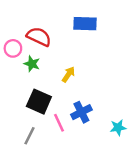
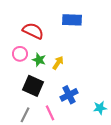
pink circle: (13, 48) -> (20, 54), moved
green star: (32, 64) -> (39, 60), moved
pink line: (59, 123) -> (50, 113), moved

